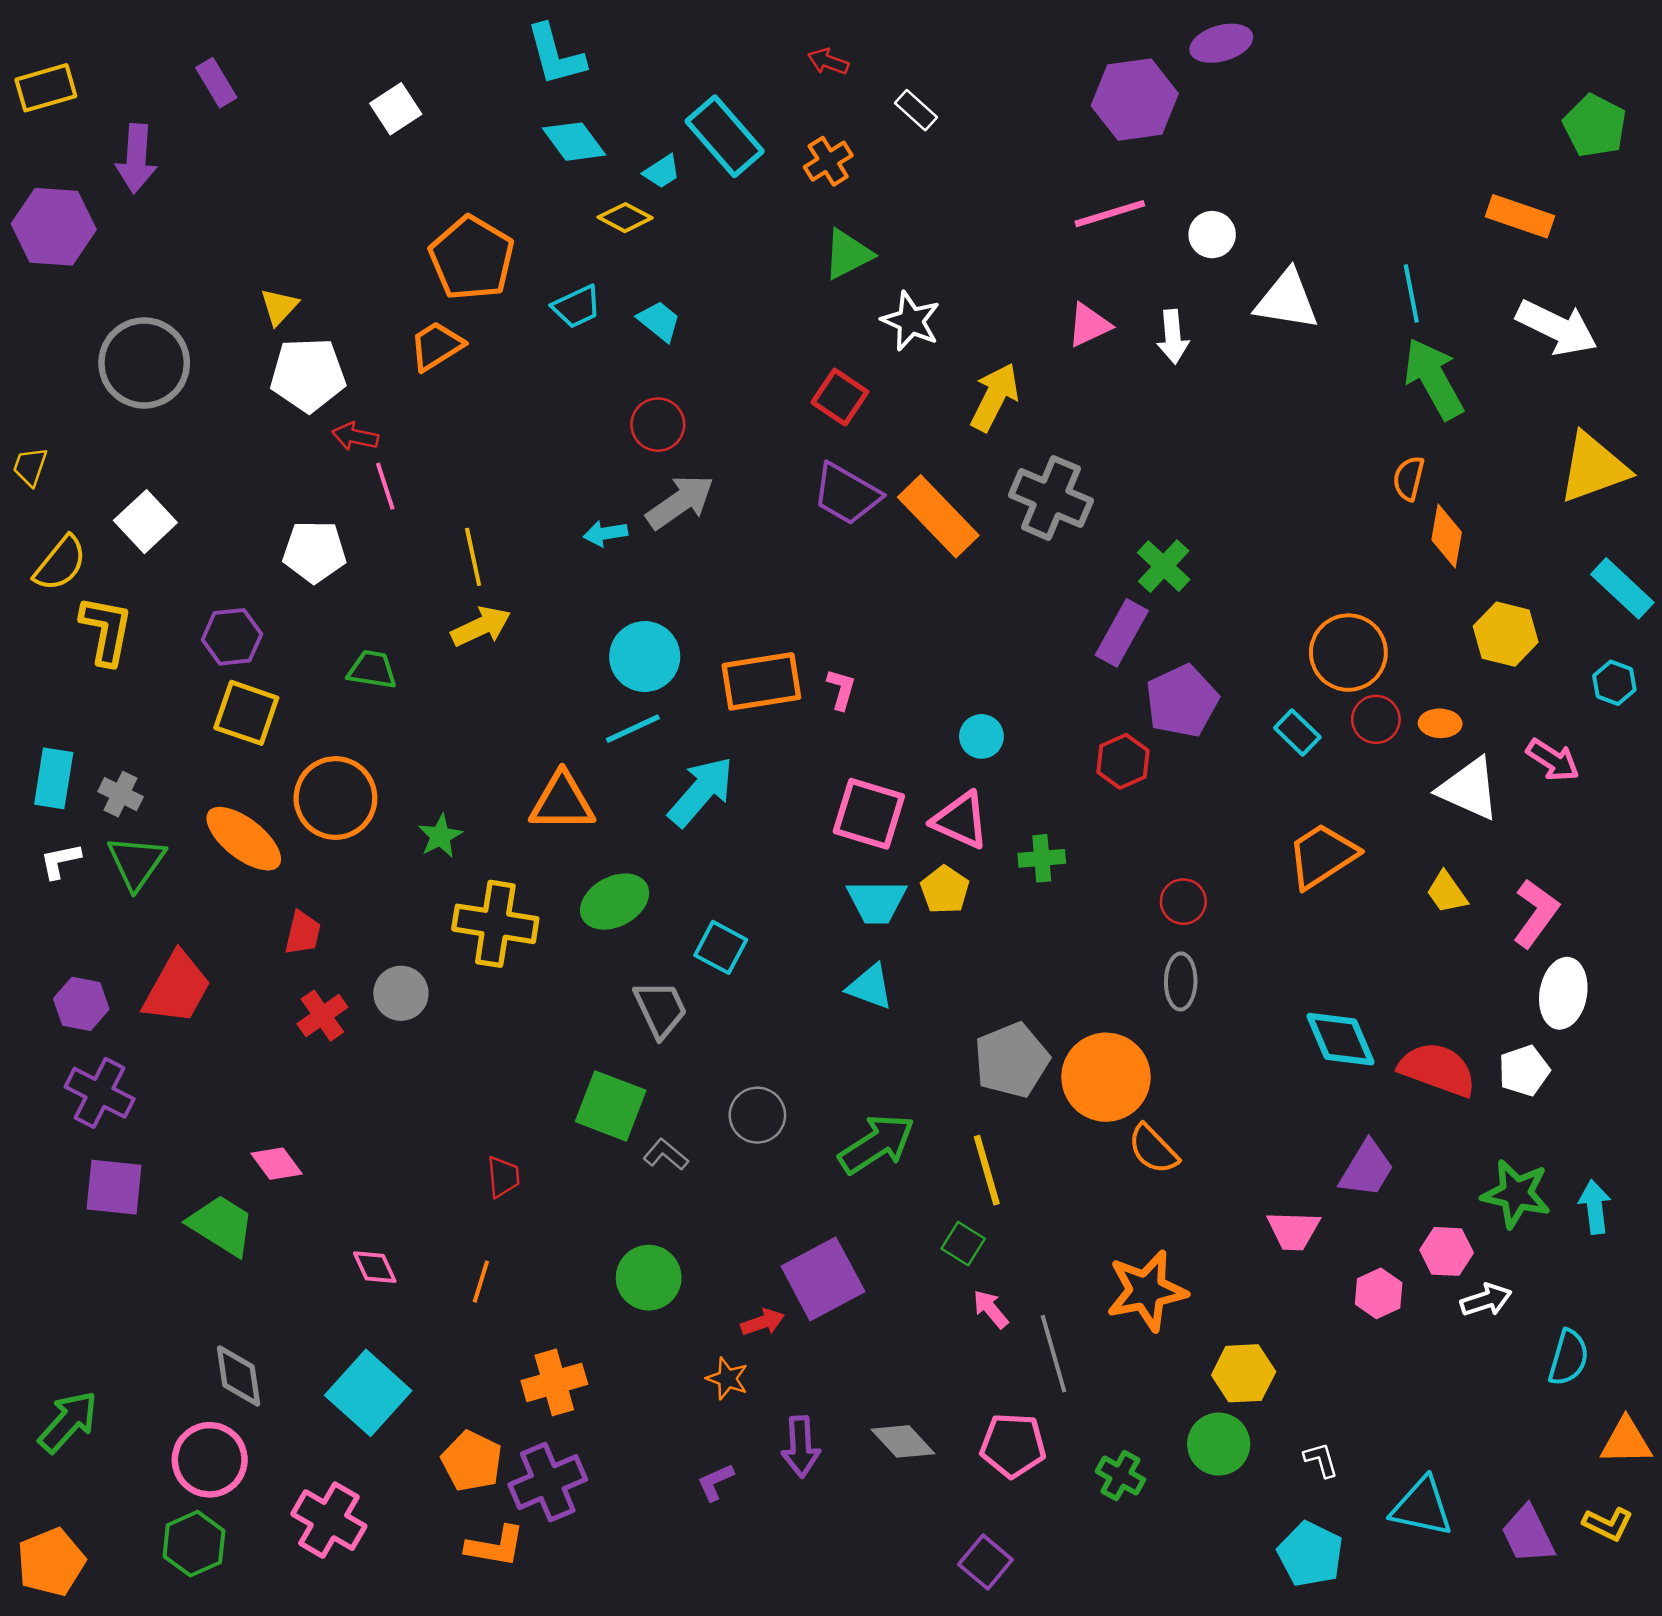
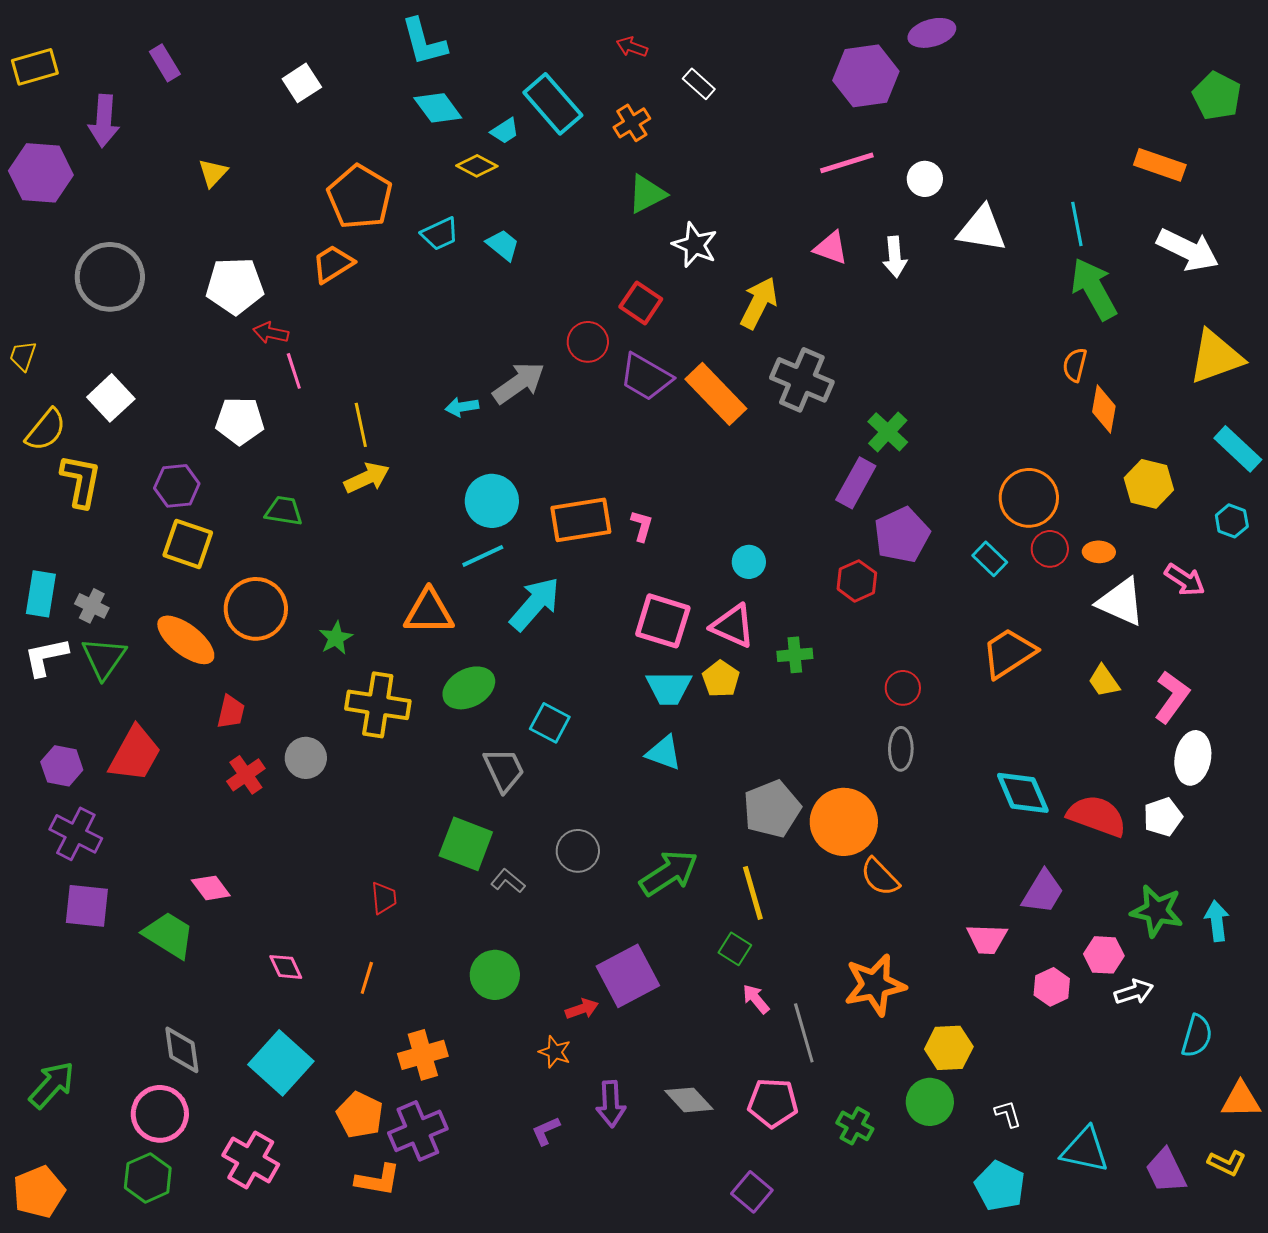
yellow triangle: (279, 307) -> (213, 173), moved
pink triangle: (1089, 325) -> (831, 248), turned 45
red circle: (658, 425) -> (588, 342), moved
white L-shape: (60, 861) -> (46, 657), size x1.4

